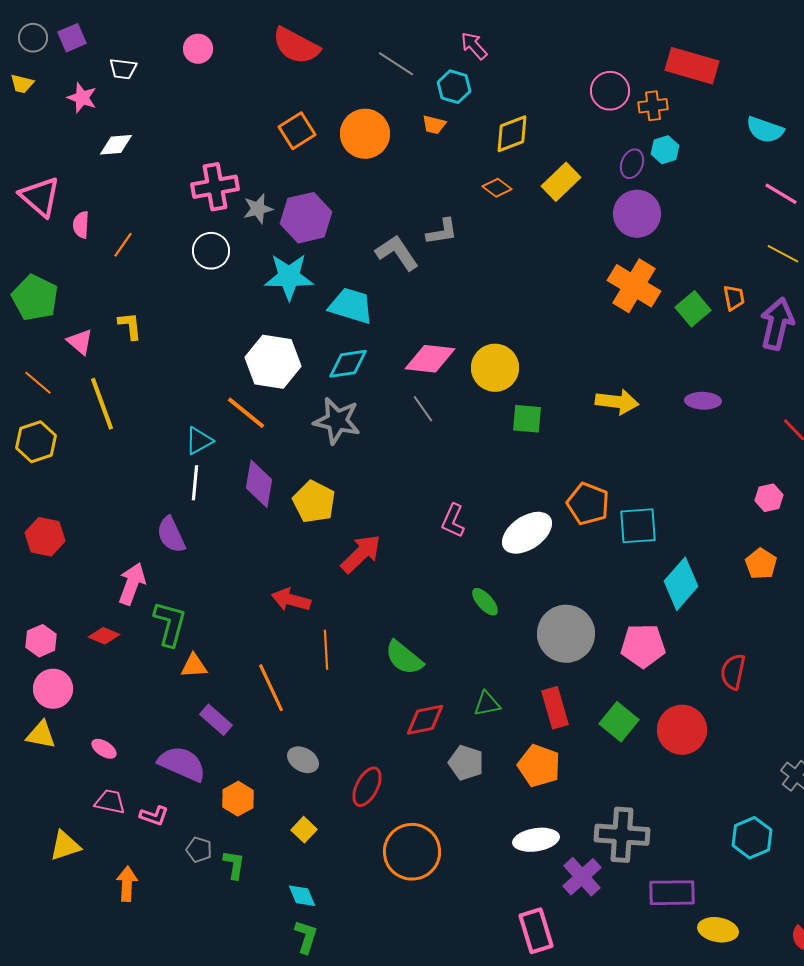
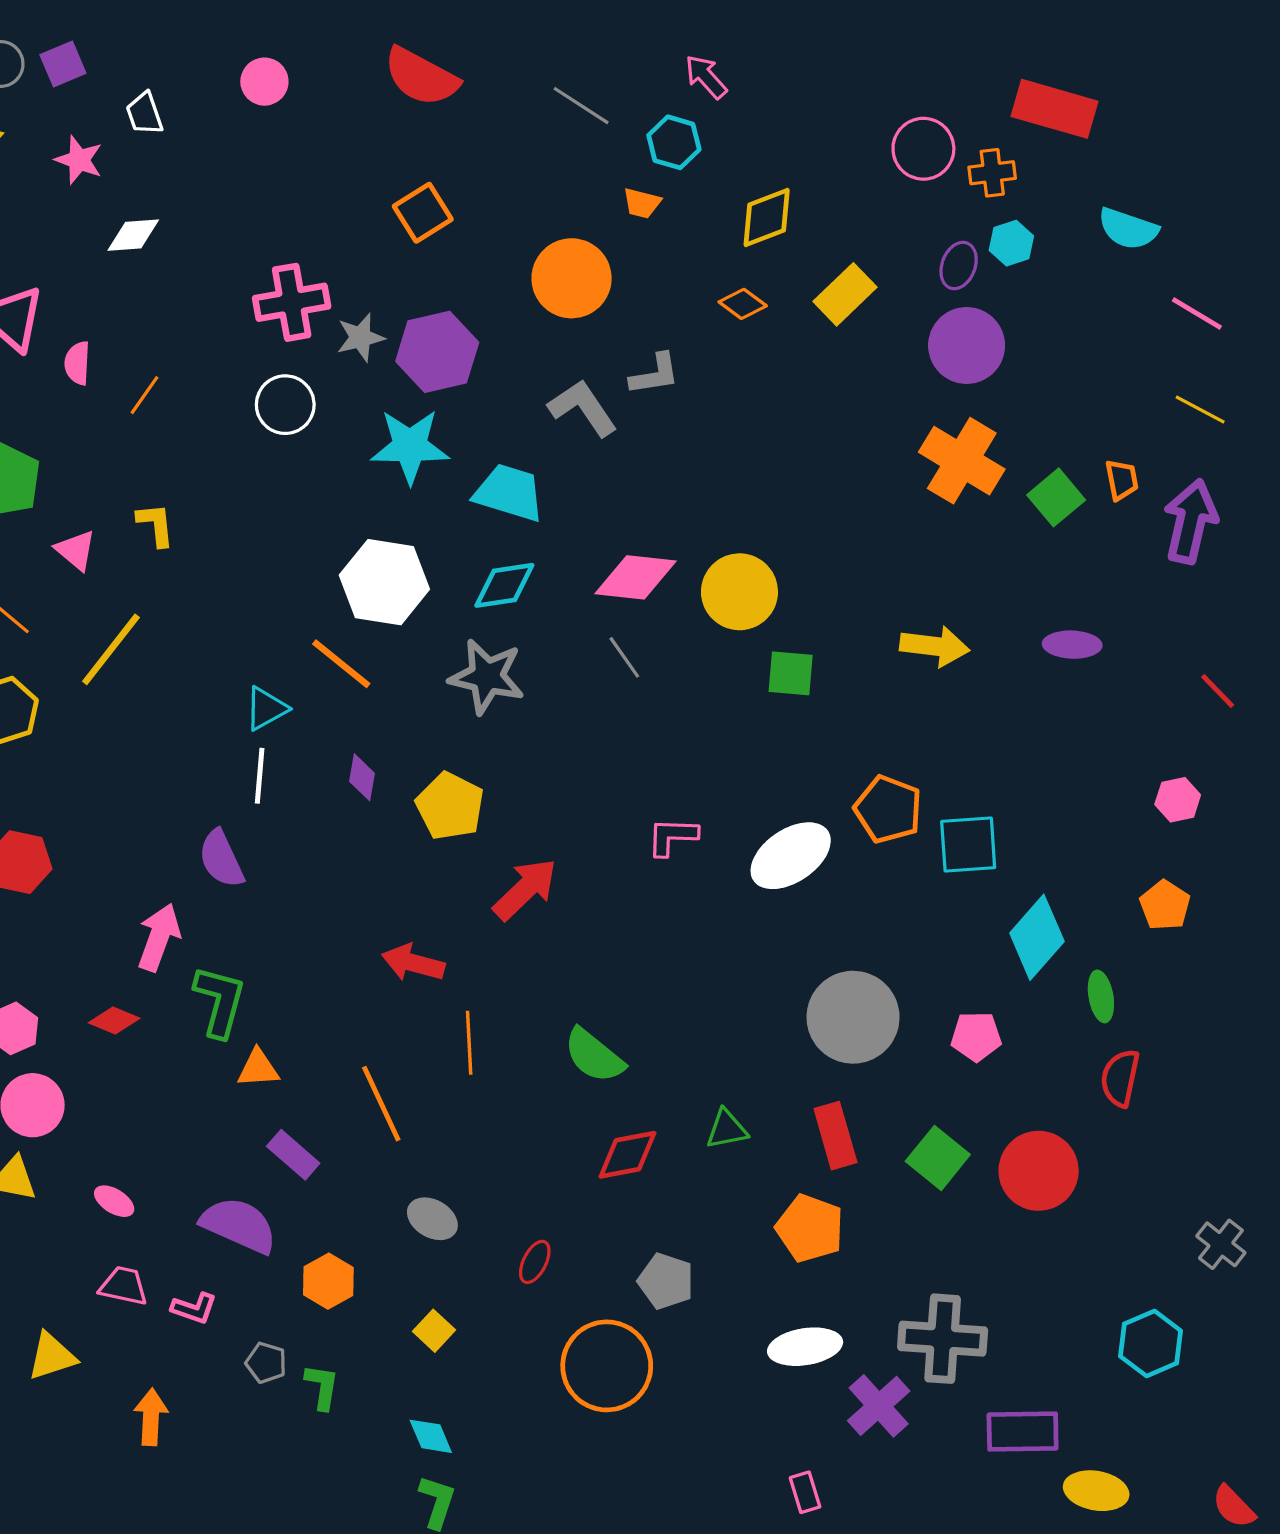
white trapezoid: (123, 69) -> (144, 114), turned 64
cyan semicircle: (765, 130) -> (1128, 229), moved
orange circle: (365, 134) -> (572, 278), moved
yellow line: (102, 404) -> (111, 649), turned 58
purple diamond: (259, 484) -> (362, 777), size x0.6
pink L-shape: (453, 521) -> (672, 836), turned 68
green ellipse: (485, 602) -> (1101, 996), moved, turned 32
pink pentagon: (643, 646) -> (976, 1036), size x0.7
gray pentagon: (466, 763) -> (666, 1281), moved
red ellipse: (367, 787) -> (535, 1262), size x0.7
pink rectangle: (536, 931) -> (805, 1492), size x0.6

